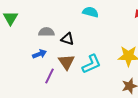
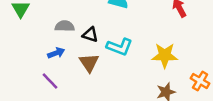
cyan L-shape: (91, 64) -> (120, 47), moved, turned 45
purple line: (49, 76) -> (50, 81), moved, turned -70

